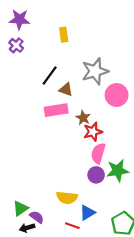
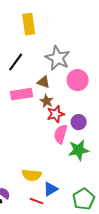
yellow rectangle: (64, 35) -> (29, 24), size x1.5
gray star: (95, 71) -> (58, 58), turned -30
brown triangle: (66, 90) -> (44, 82), moved
purple circle: (96, 175) -> (79, 122), moved

